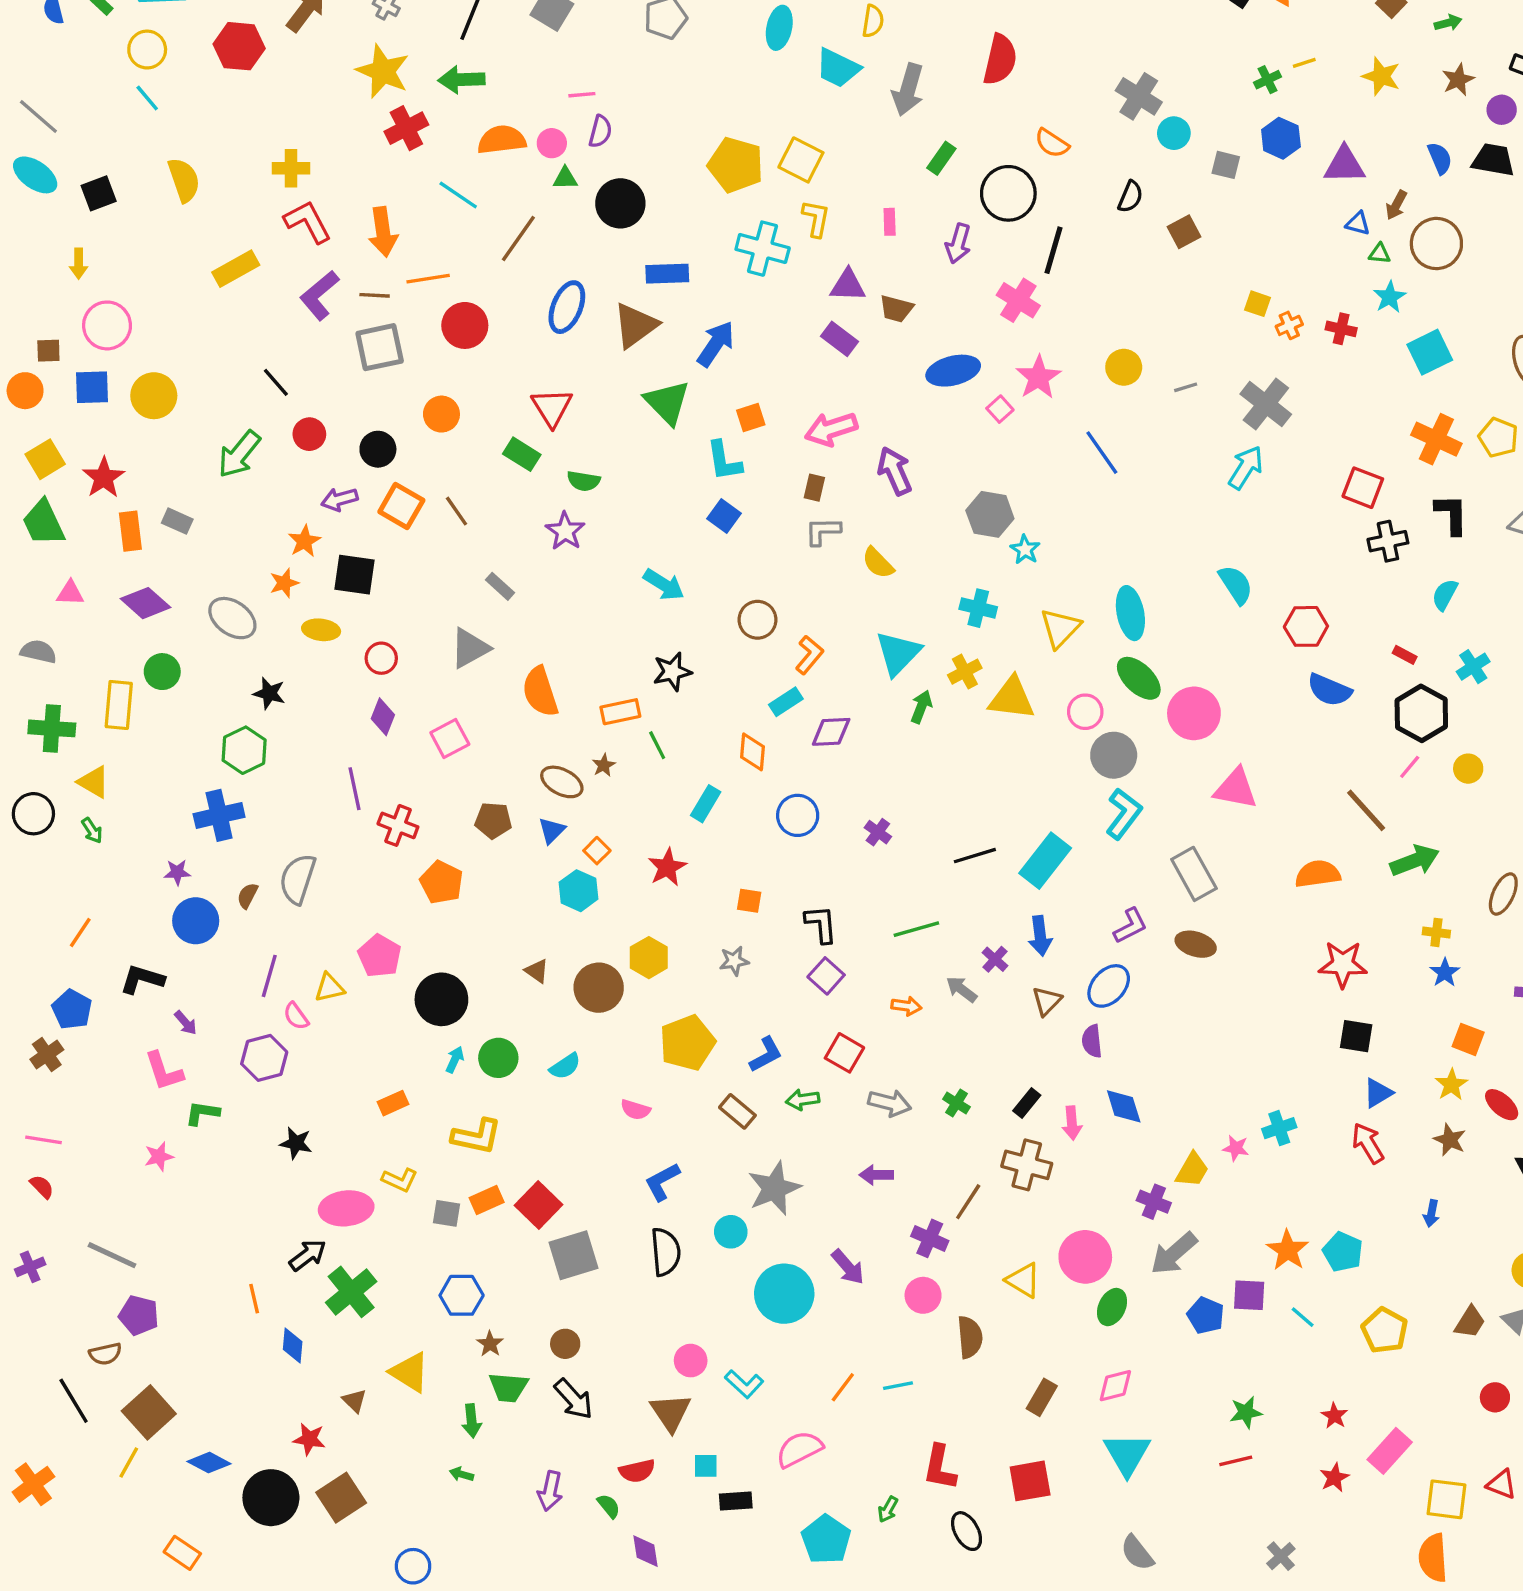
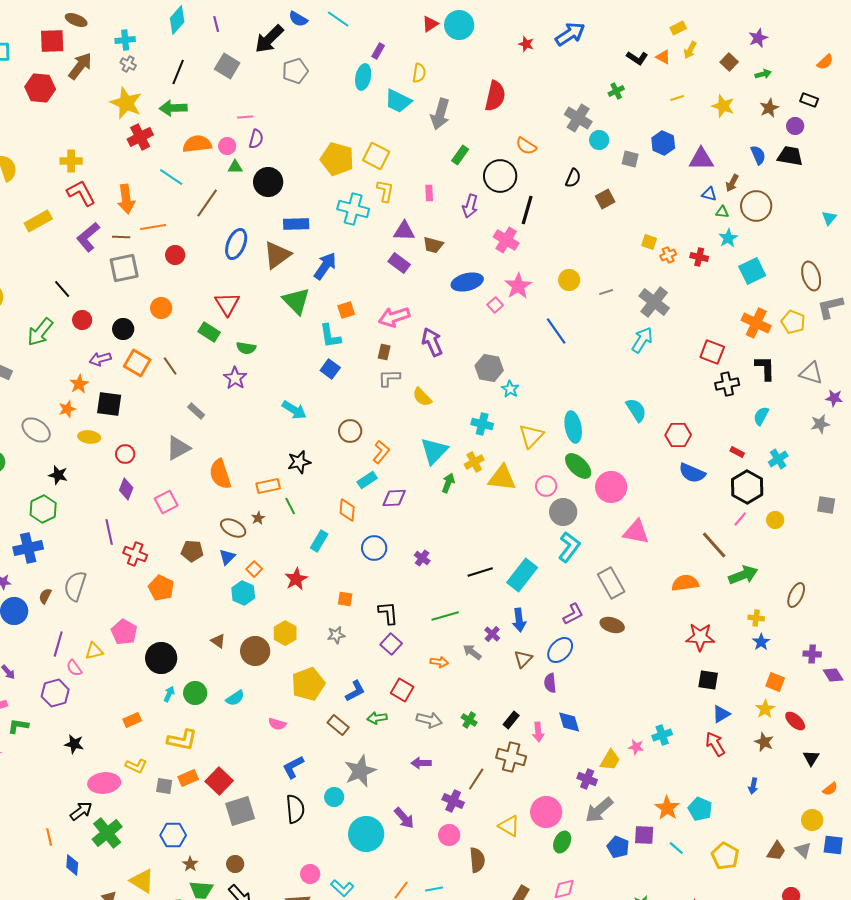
green cross: (1268, 80) -> (616, 91), moved
red circle: (465, 325) -> (175, 255), size x0.7

